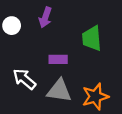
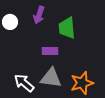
green trapezoid: (92, 38) -> (67, 28), moved
white arrow: (24, 79) -> (24, 83), moved

